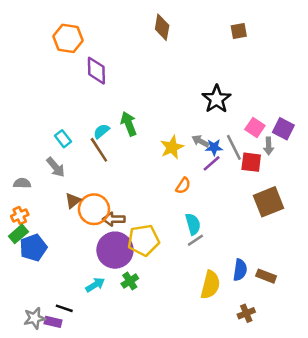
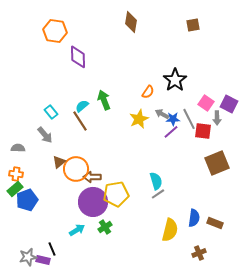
orange semicircle: (183, 186) -> (148, 92), moved
orange cross: (20, 215) -> (16, 174), turned 32
black line: (64, 308) -> (52, 249), turned 48

